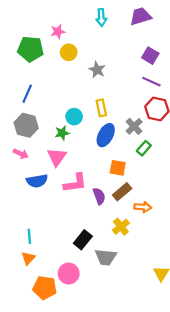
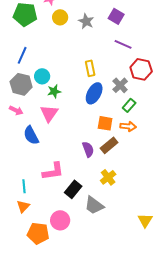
purple square: (150, 56) -> (116, 16), moved
gray star: (97, 70) -> (86, 21), moved
purple line: (151, 82) -> (123, 44), moved
cyan circle: (74, 117) -> (42, 76), moved
blue semicircle: (37, 181) -> (31, 135), turned 72
pink L-shape: (75, 183) -> (53, 171), moved
orange arrow: (143, 207) -> (128, 126), moved
gray trapezoid: (106, 257) -> (94, 205), turned 30

